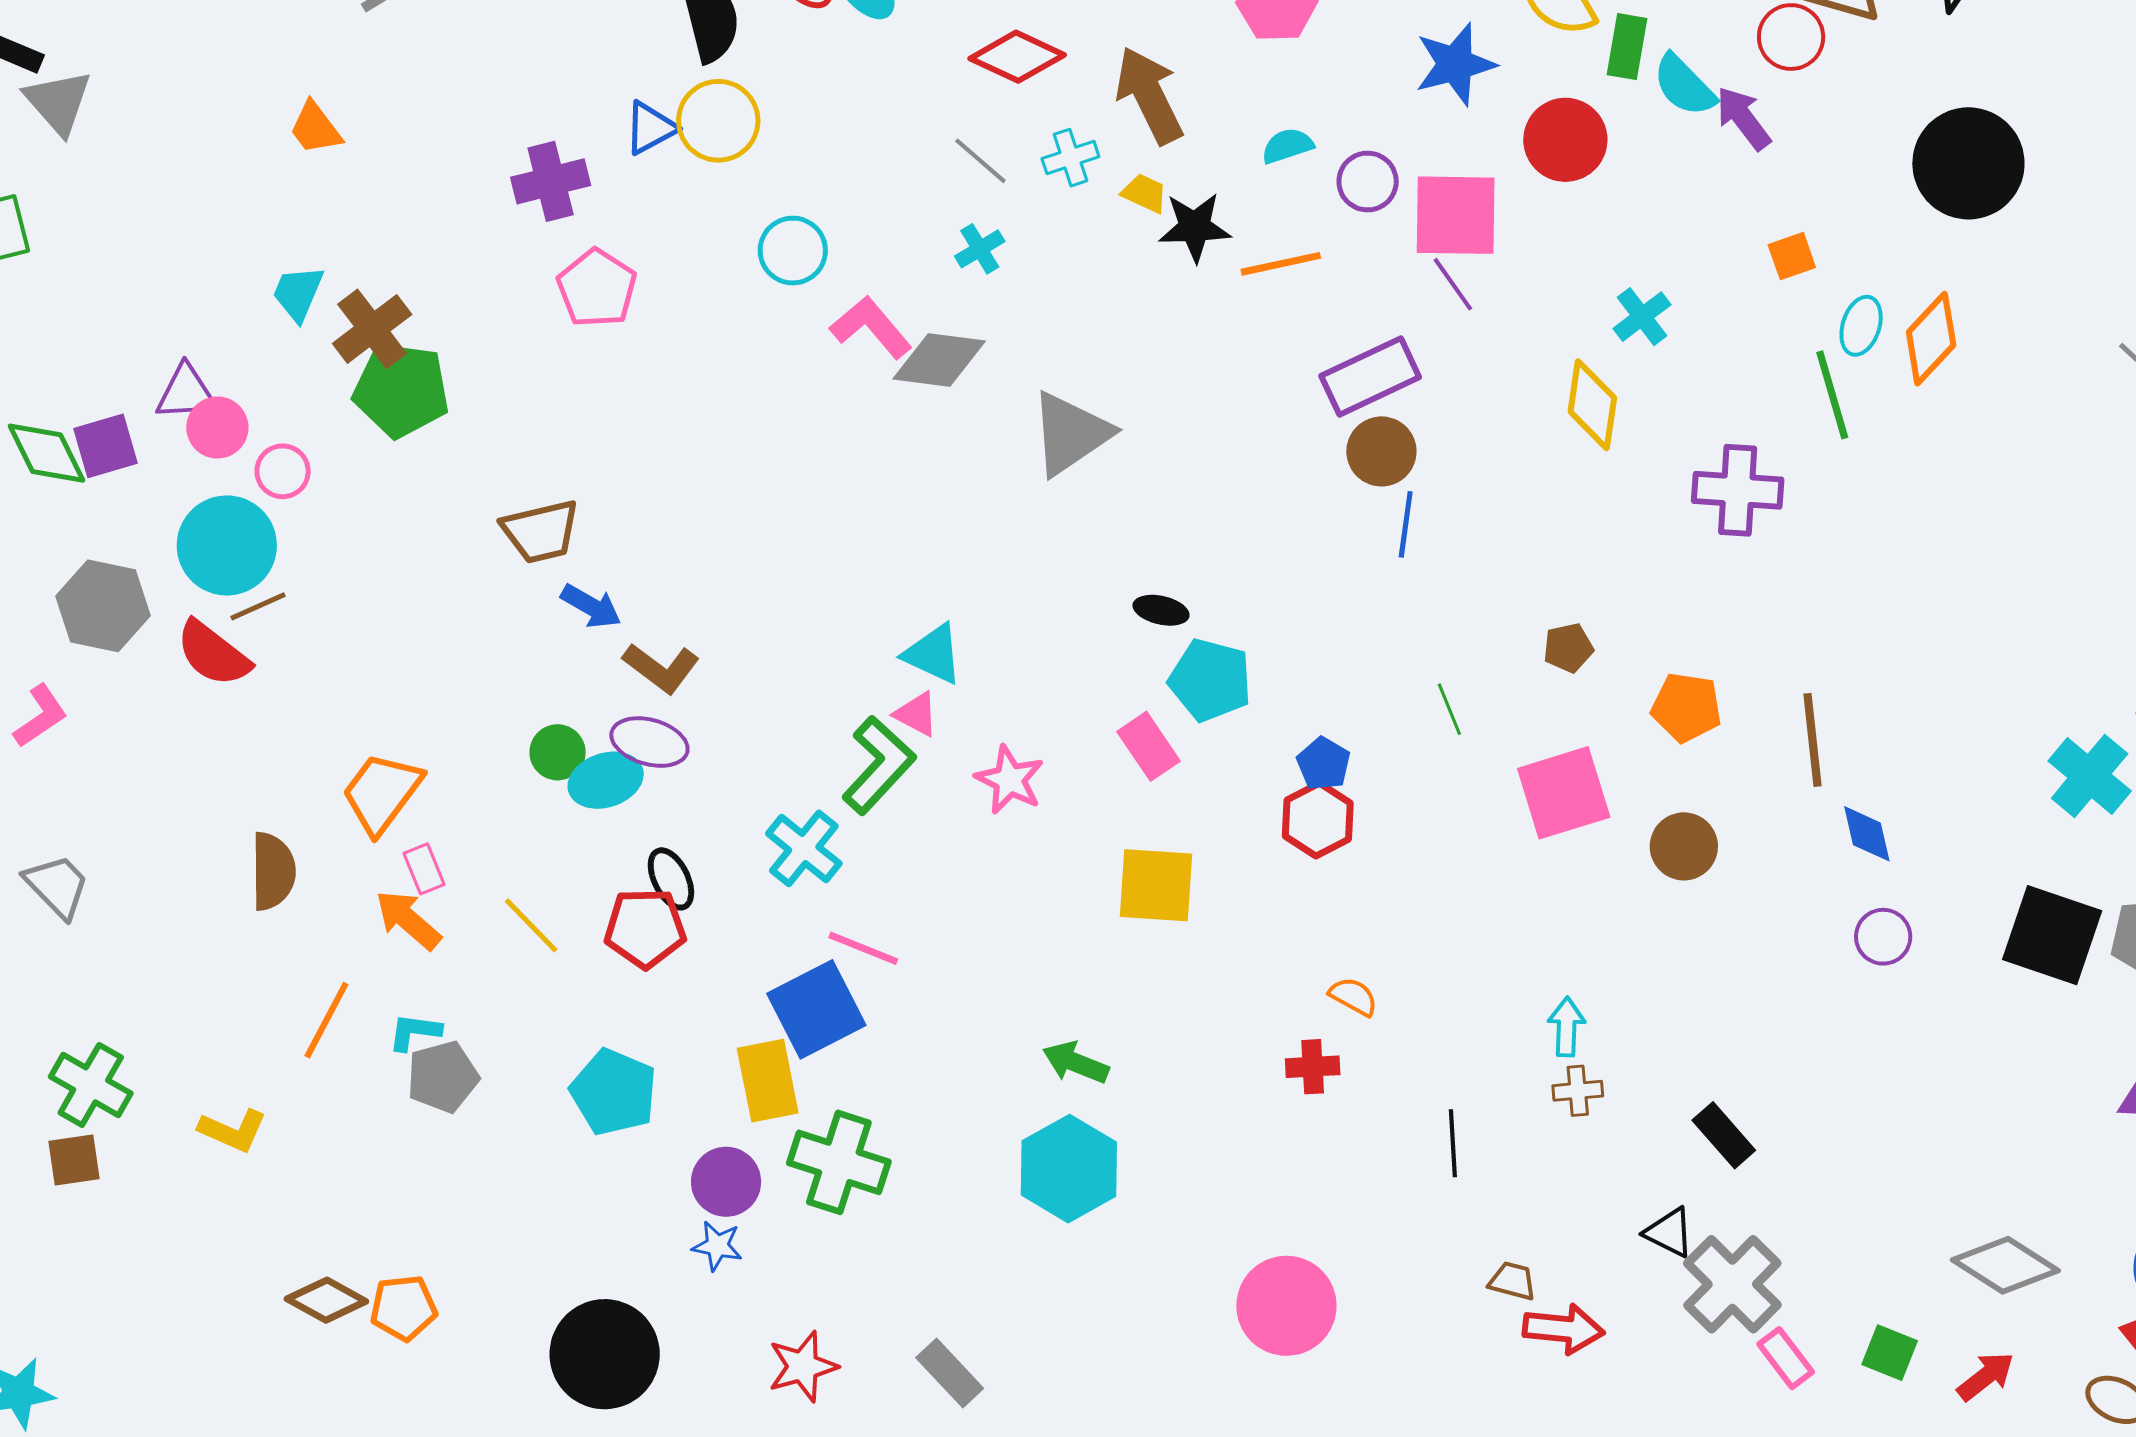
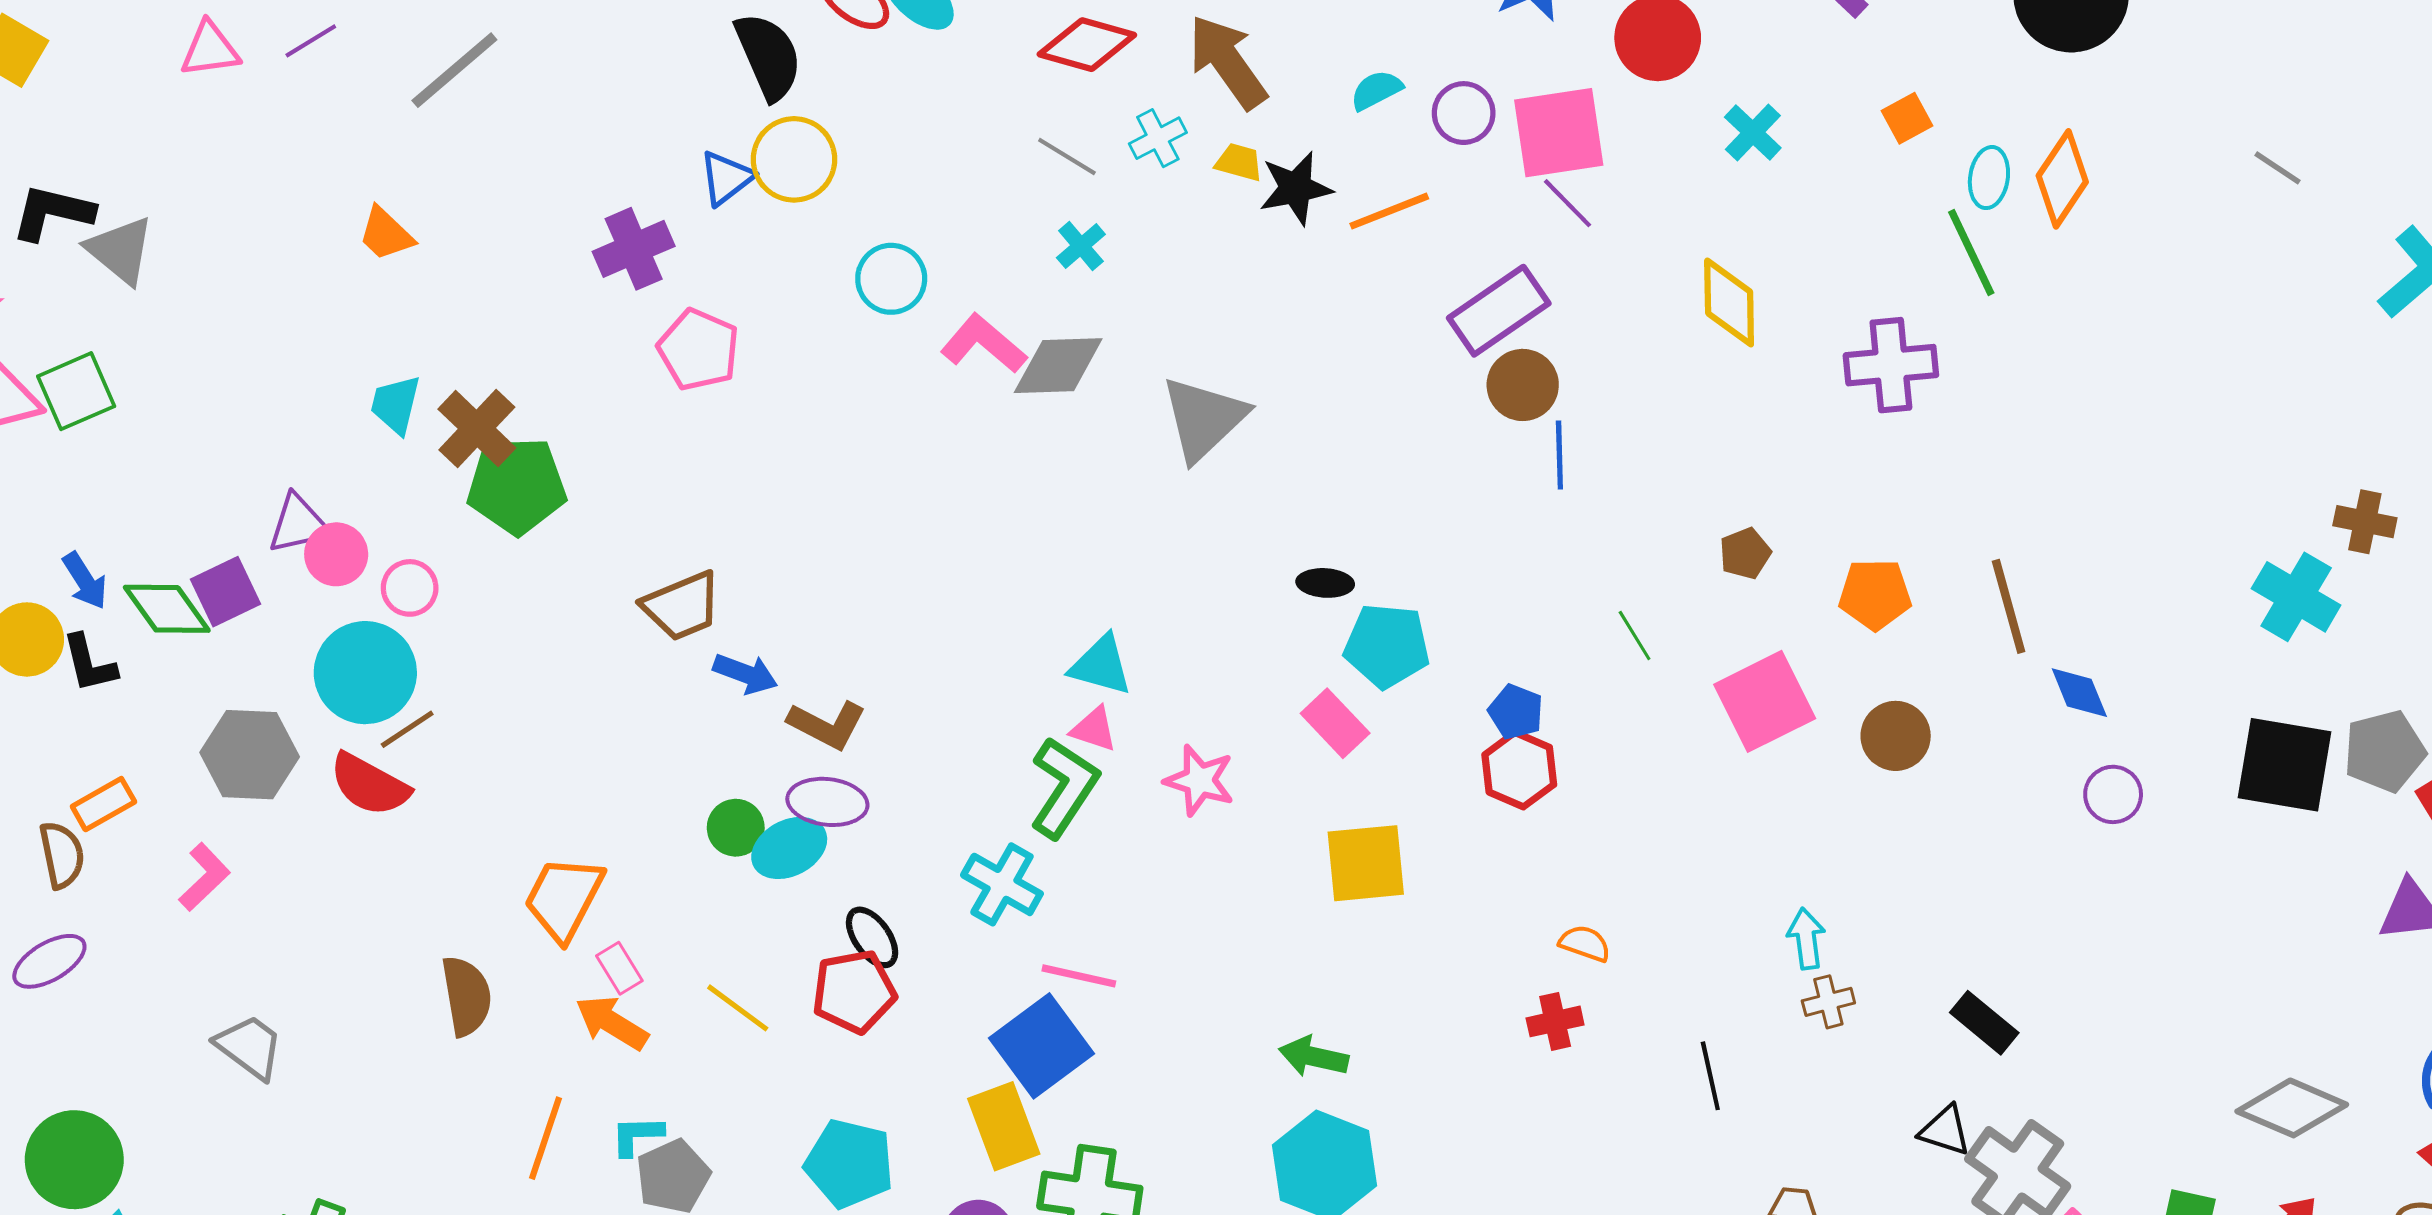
cyan cross: (1642, 317) -> (1753, 133), moved

